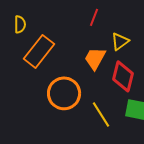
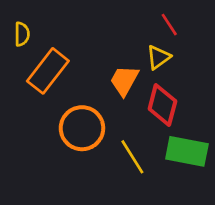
red line: (94, 17) -> (169, 25), moved, turned -54

